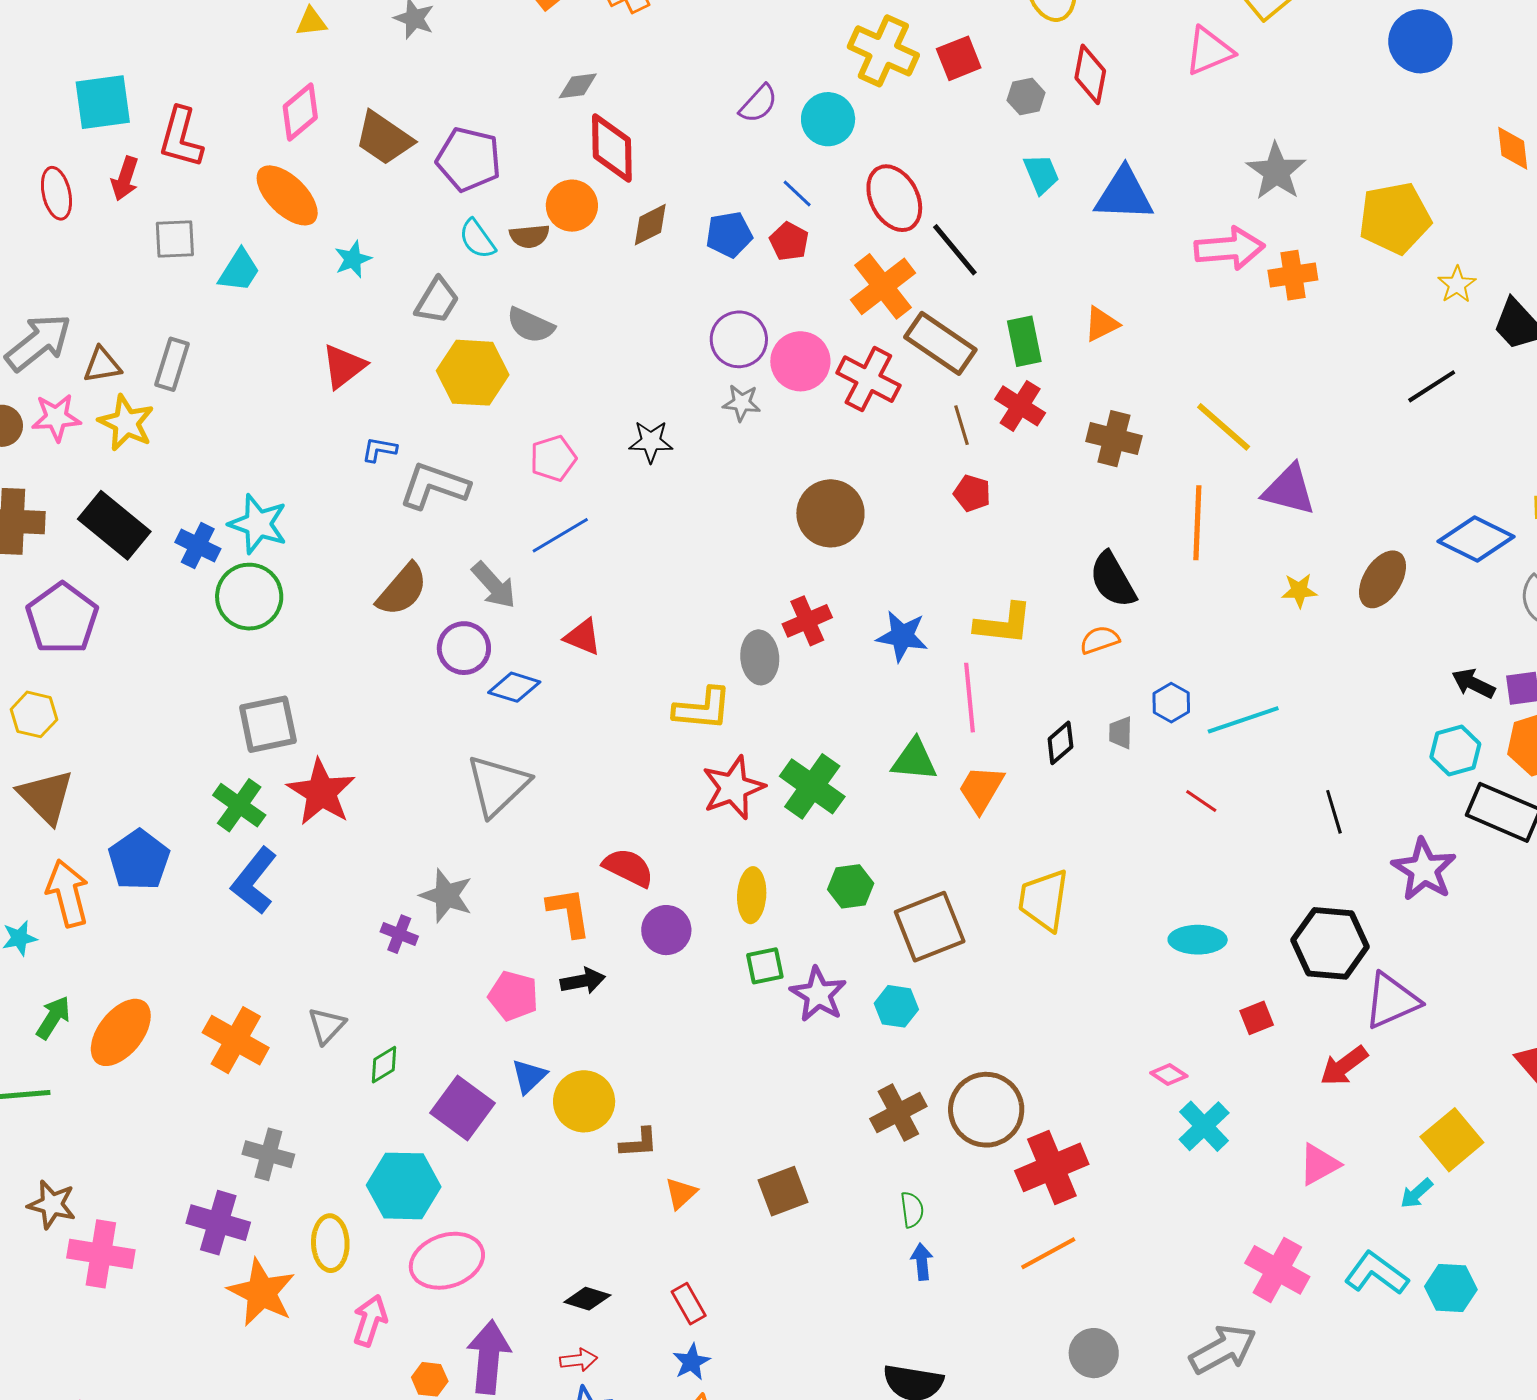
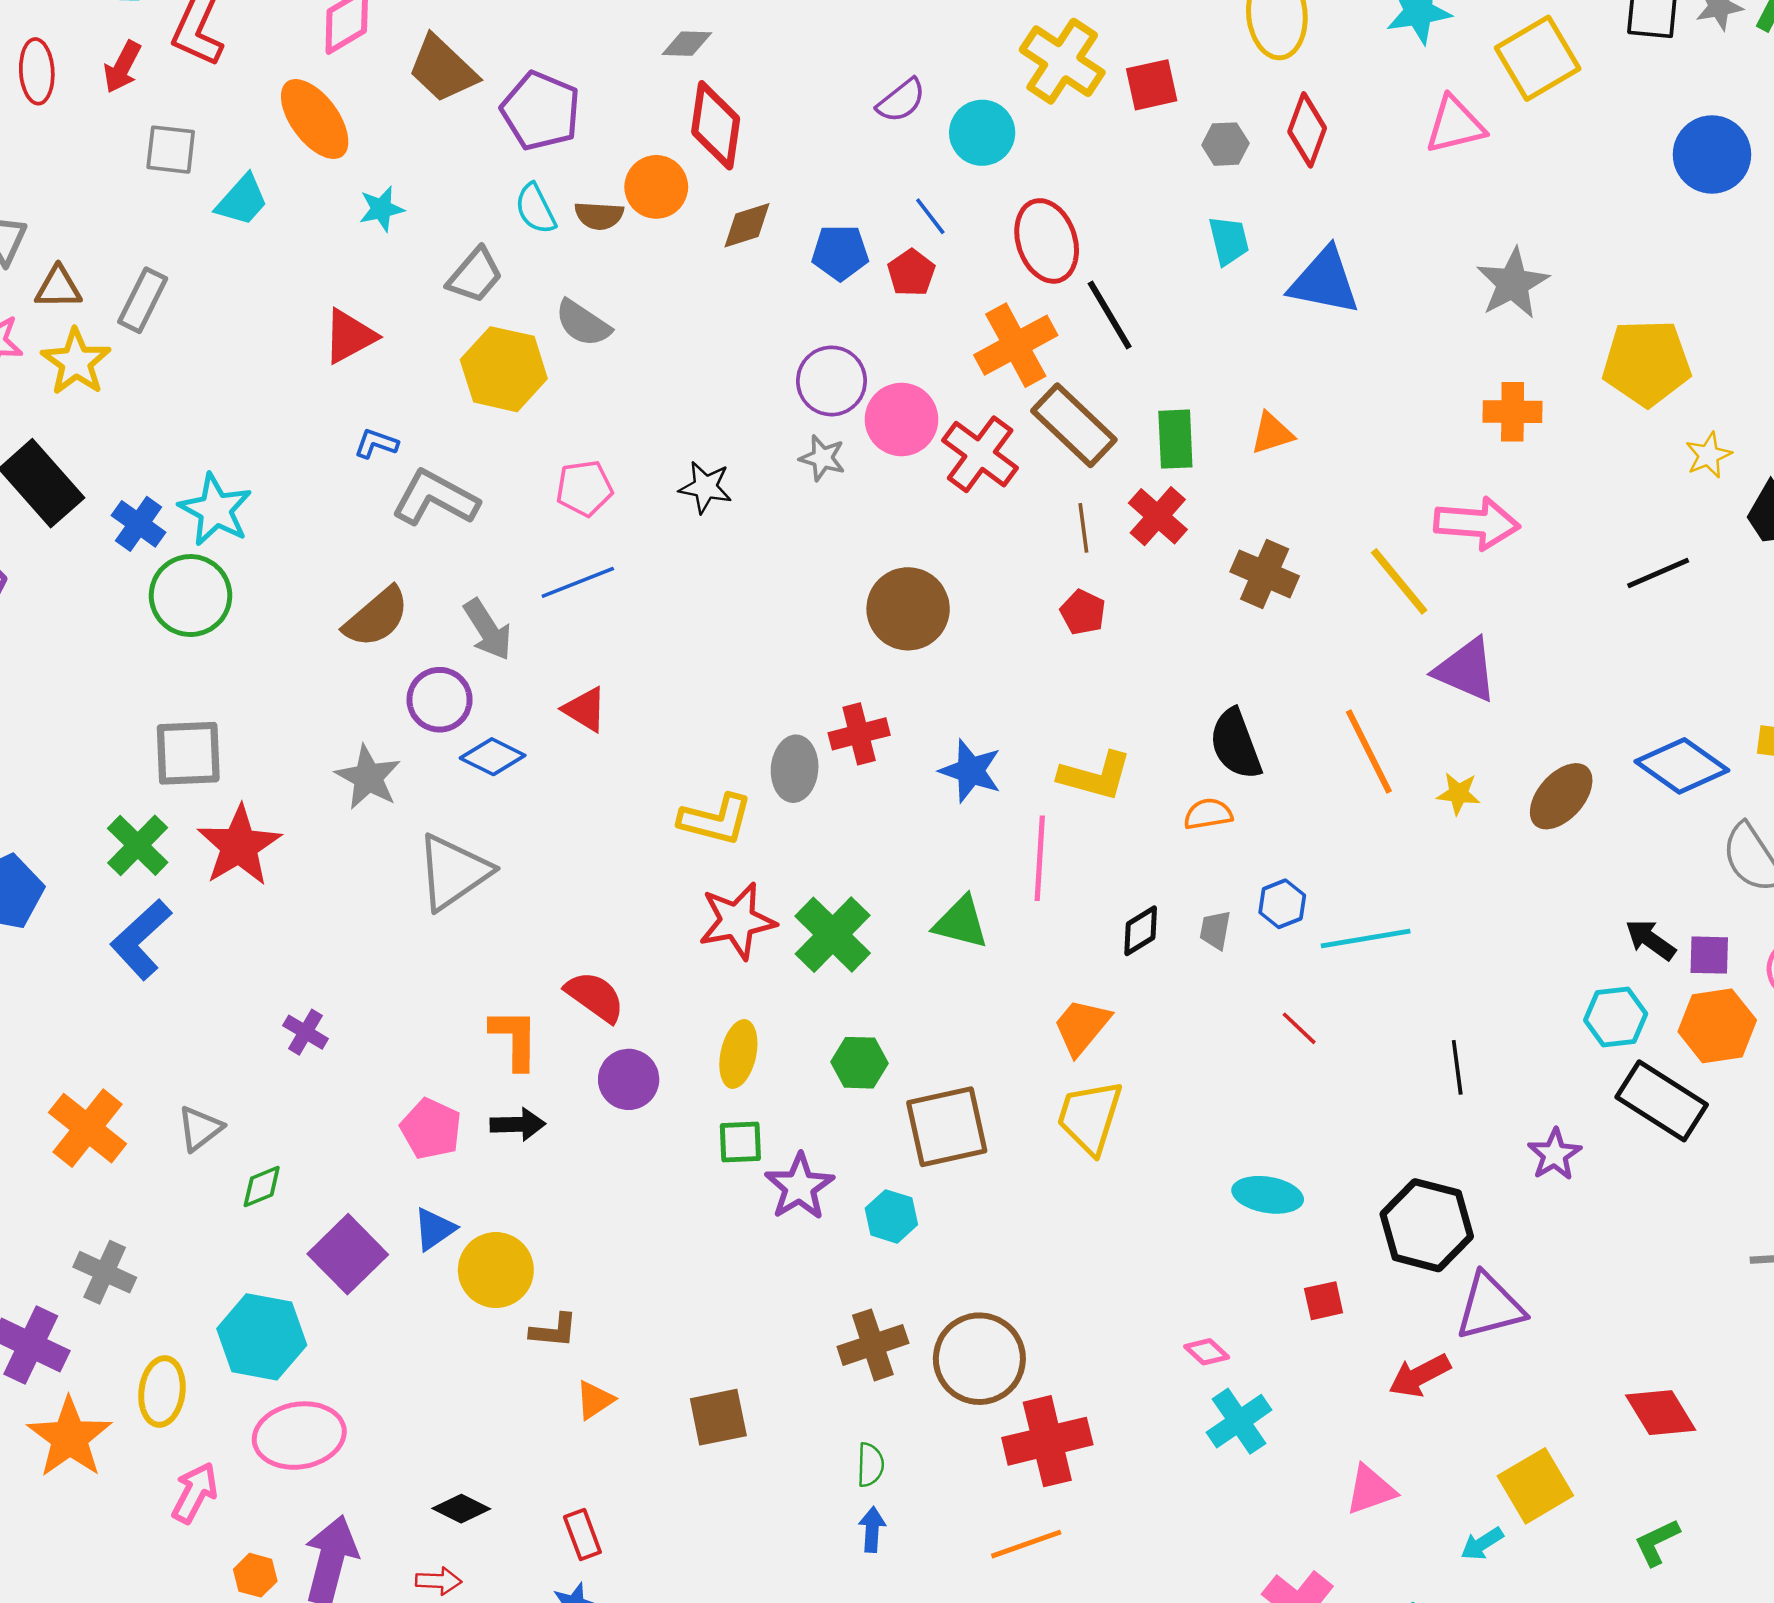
pink arrow: (1230, 248) -> (1477, 523), moved
orange line: (1197, 523) -> (1369, 751), moved, turned -38
orange trapezoid: (981, 789) -> (1082, 1027), moved
purple star: (1424, 870) -> (1554, 1154), size x0.7
gray star: (446, 896) -> (368, 777), moved

